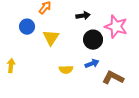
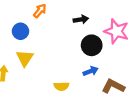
yellow triangle: (51, 38) -> (25, 58), moved
yellow semicircle: (66, 70) -> (61, 86), moved

